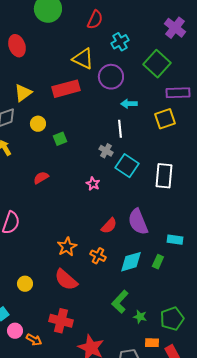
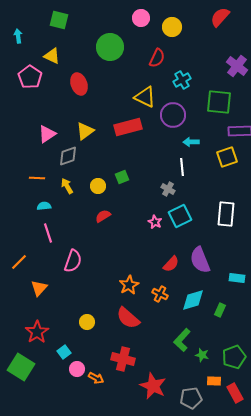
green square: (157, 64) -> (219, 102), turned -36
yellow circle: (38, 124) -> (98, 186), moved
cyan square: (127, 166) -> (180, 216), moved, turned 30
green rectangle: (158, 262) -> (220, 310), moved

